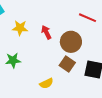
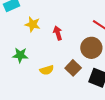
brown circle: (71, 42) -> (91, 48), moved
yellow semicircle: (46, 83) -> (47, 70), moved

